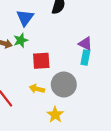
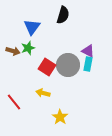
red square: (41, 61) -> (47, 67), turned 36
gray circle: (64, 84) -> (68, 65), moved

